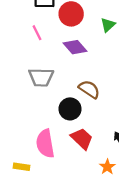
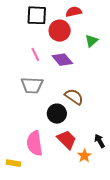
pink line: (37, 33) -> (35, 54), moved
orange star: (107, 167) -> (84, 156), moved

